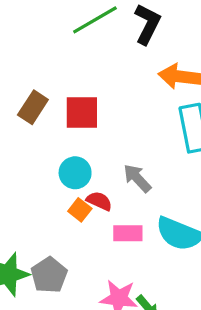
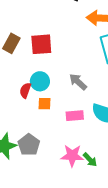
red semicircle: (99, 201) -> (25, 90), moved, turned -91
orange square: (80, 210) -> (44, 104), turned -32

